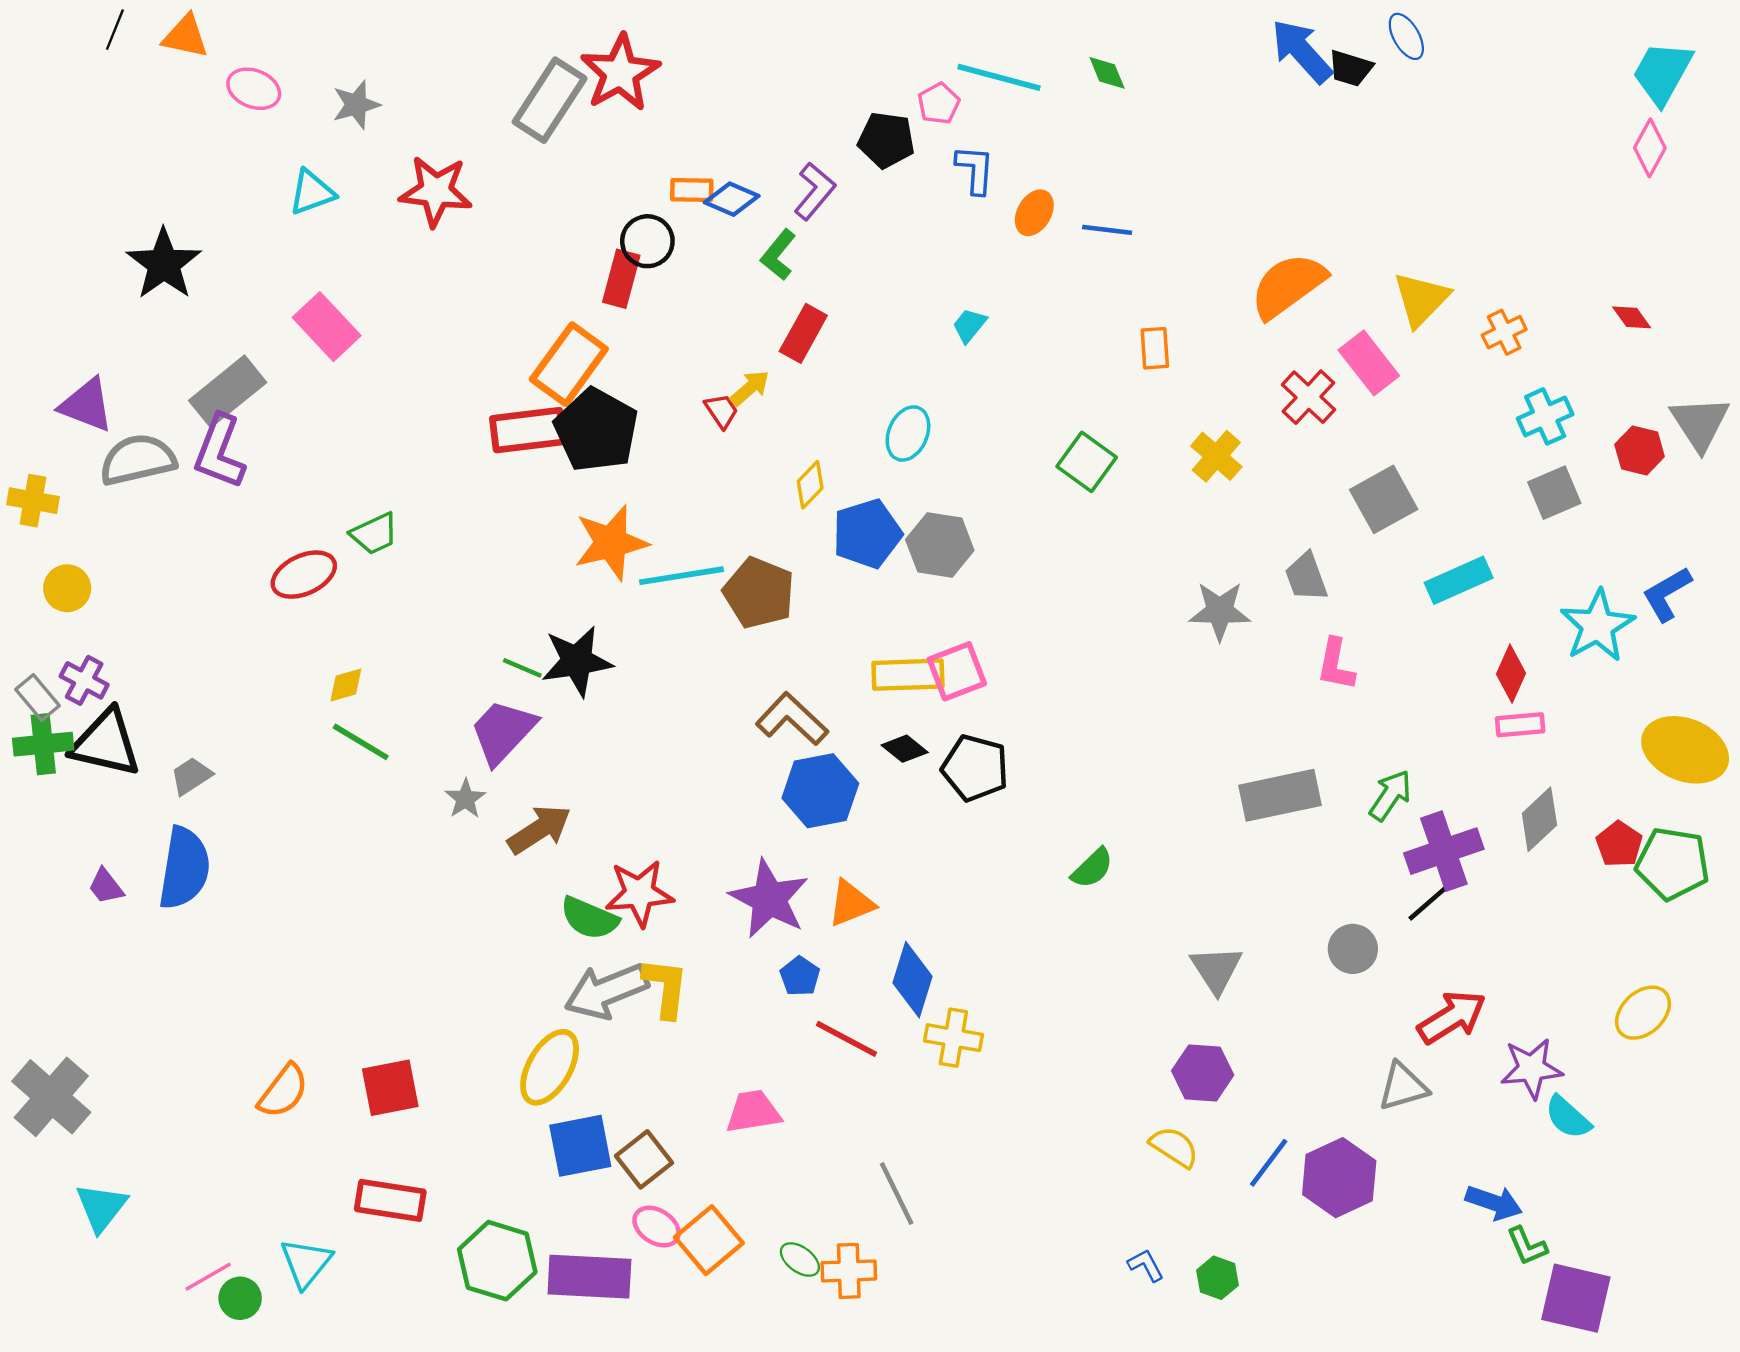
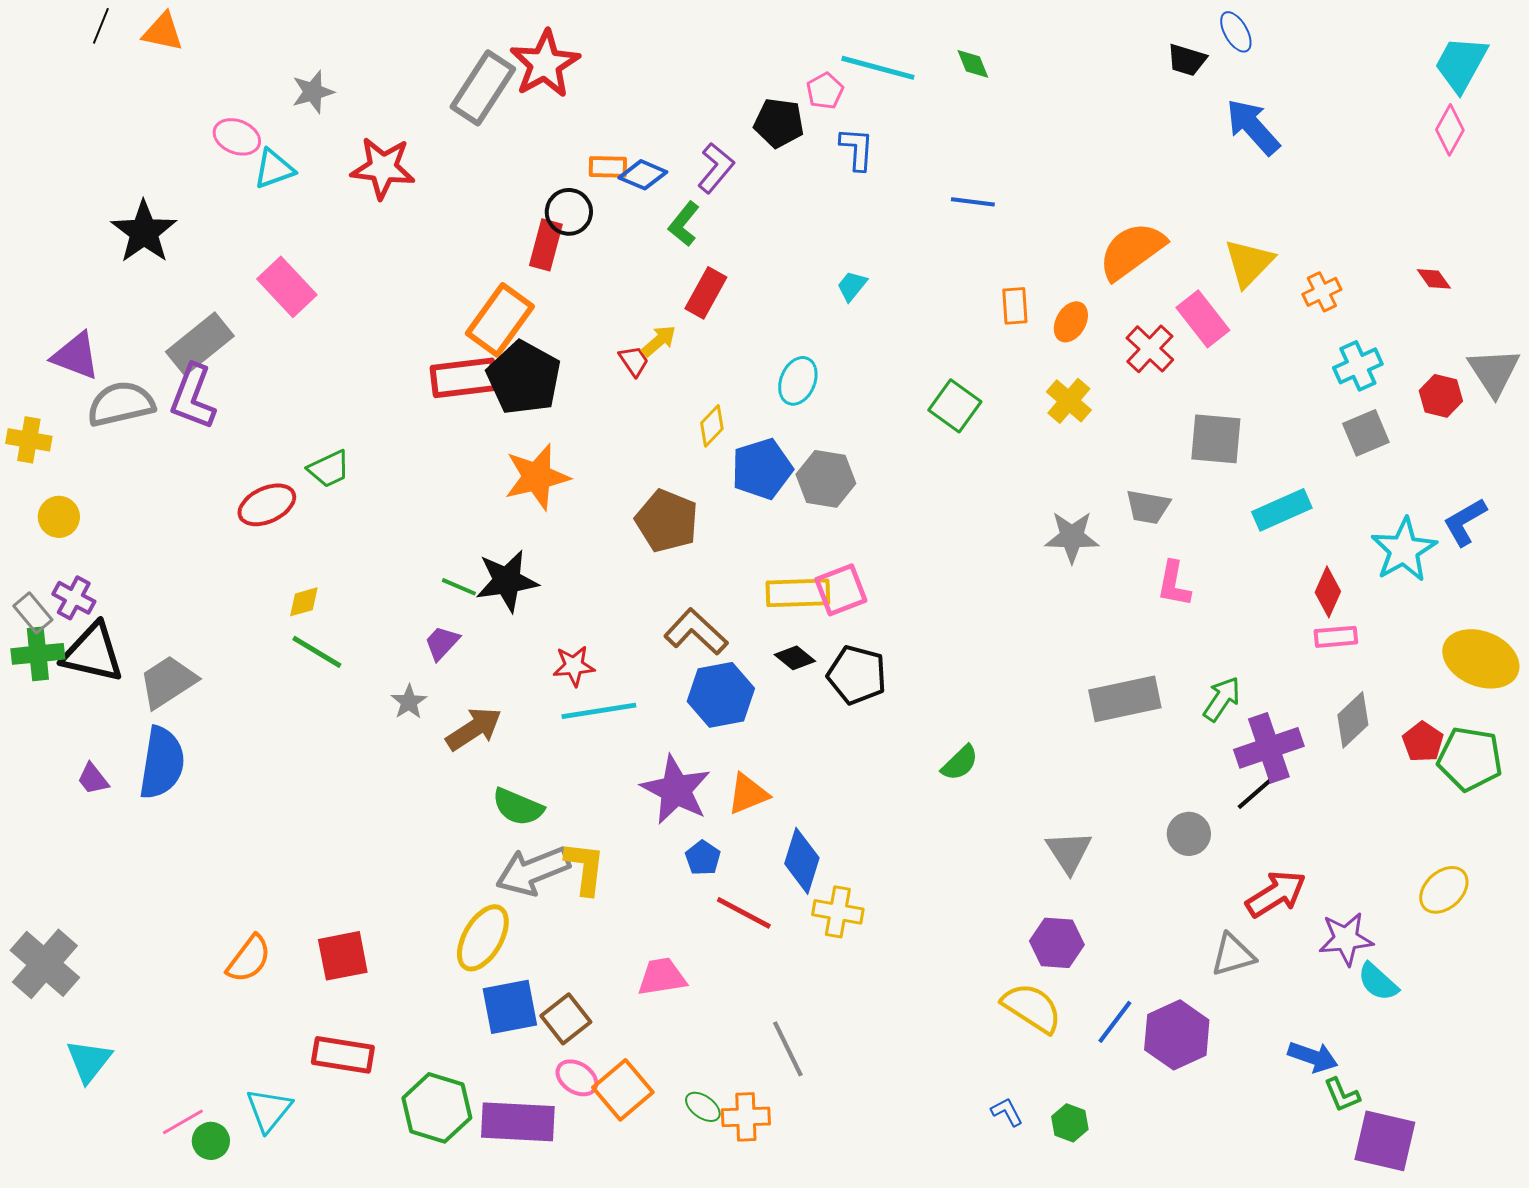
blue arrow: (1302, 51) -> (1253, 127), moved
pink ellipse: (254, 89) -> (237, 137), moved
orange ellipse: (1034, 213) -> (1071, 322), moved
gray square: (1384, 499) -> (1216, 439), turned 34
cyan line: (682, 576) -> (599, 711), moved
gray trapezoid: (1306, 577) -> (1148, 507), turned -60
purple trapezoid: (503, 732) -> (442, 643), size x0.6
gray trapezoid: (191, 776) -> (168, 682), size x1.6
red star: (639, 893) -> (574, 666), moved, size x0.7
yellow semicircle: (1174, 1147) -> (1032, 1008), size x1.4

